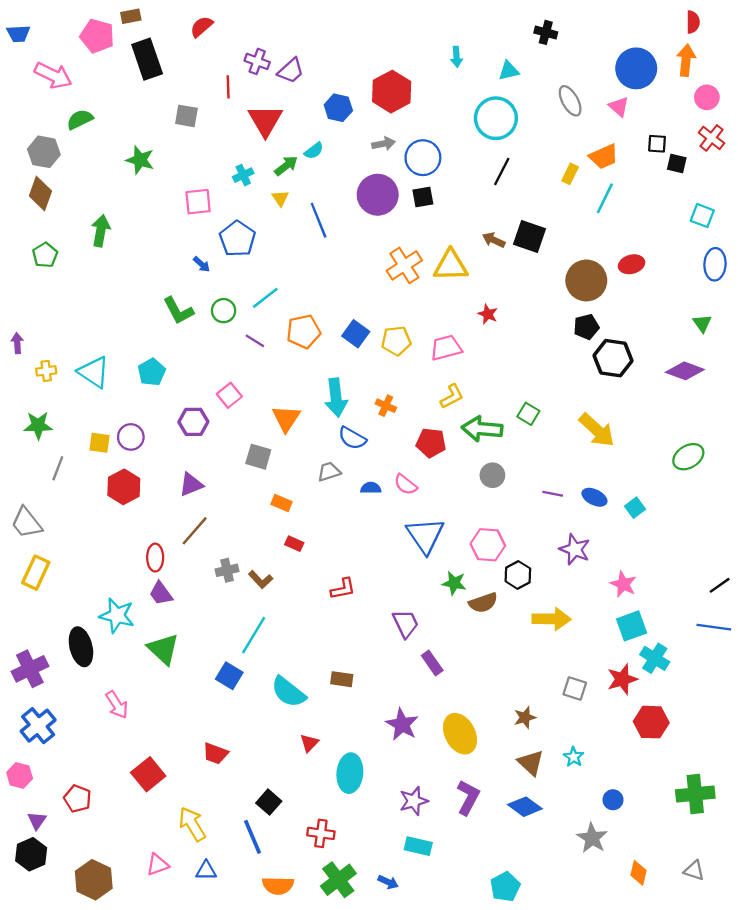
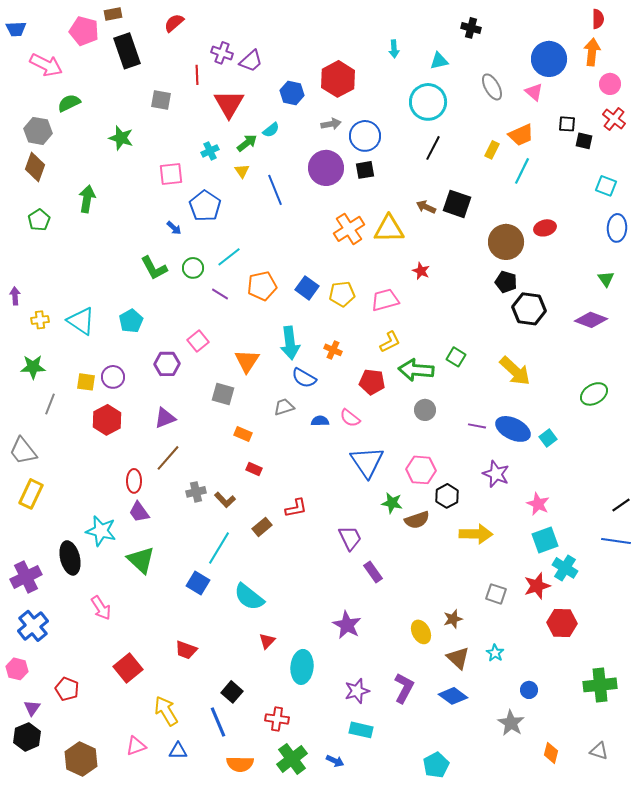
black pentagon: (586, 327) -> (506, 282), turned 30
blue ellipse: (594, 497) -> (513, 429), size x1.6
brown rectangle: (342, 679) -> (262, 527), moved, turned -48
yellow ellipse: (460, 734) -> (421, 632), moved, size x0.7

